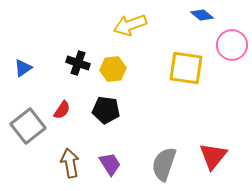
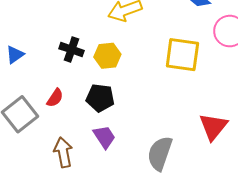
red triangle: (213, 156) -> (213, 127), moved
purple trapezoid: (110, 164) -> (104, 137), moved

